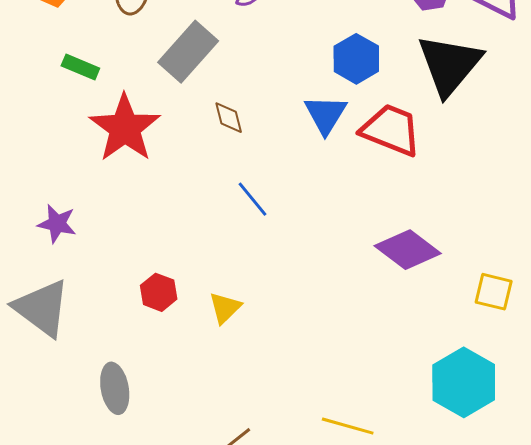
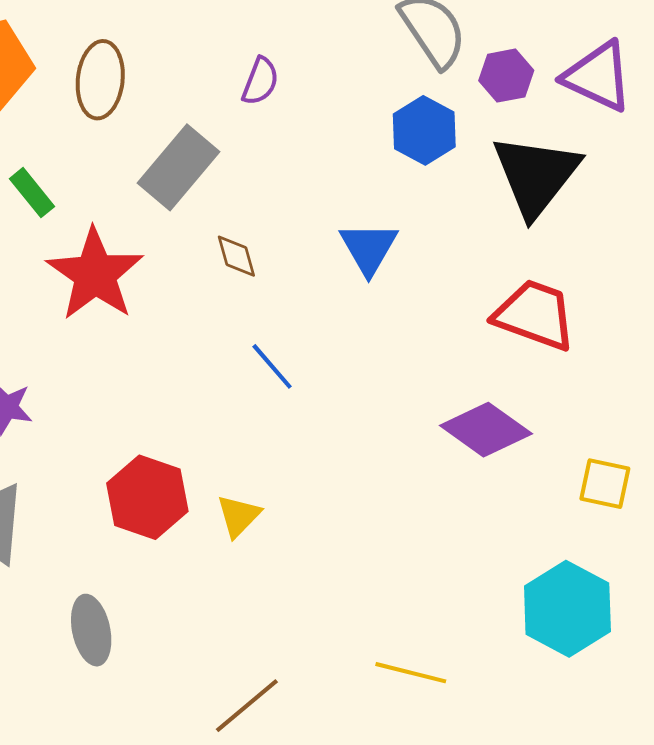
blue hexagon: (356, 59) -> (424, 130), moved
green rectangle: (80, 67) -> (32, 193), turned 30
red trapezoid: (391, 130) -> (535, 315), moved
red hexagon: (159, 292) -> (147, 497), size x1.6

